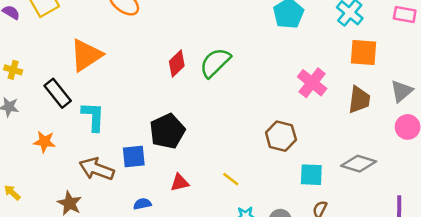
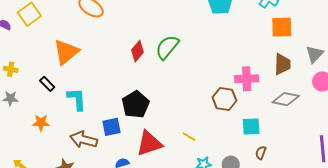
pink cross: (312, 83) -> (247, 79), moved, turned -35
black rectangle: (58, 93) -> (47, 84), size x0.7
gray diamond: (359, 164) -> (286, 99), moved
red triangle: (180, 182) -> (149, 143), size x1.8

